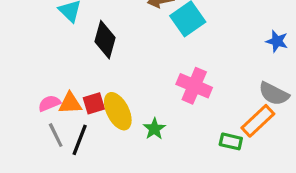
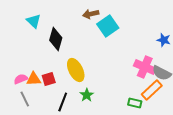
pink cross: (194, 86) -> (145, 67), moved
yellow ellipse: (118, 111) -> (76, 70), moved
black line: (80, 140) -> (63, 102), moved

